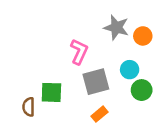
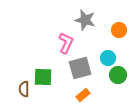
gray star: (116, 28) -> (85, 20), moved

